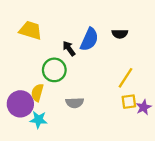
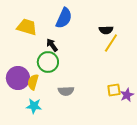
blue semicircle: (89, 39) -> (64, 18), moved
black arrow: (69, 48) -> (52, 45), moved
yellow line: (126, 78) -> (111, 43), moved
purple circle: (20, 104) -> (18, 78), moved

